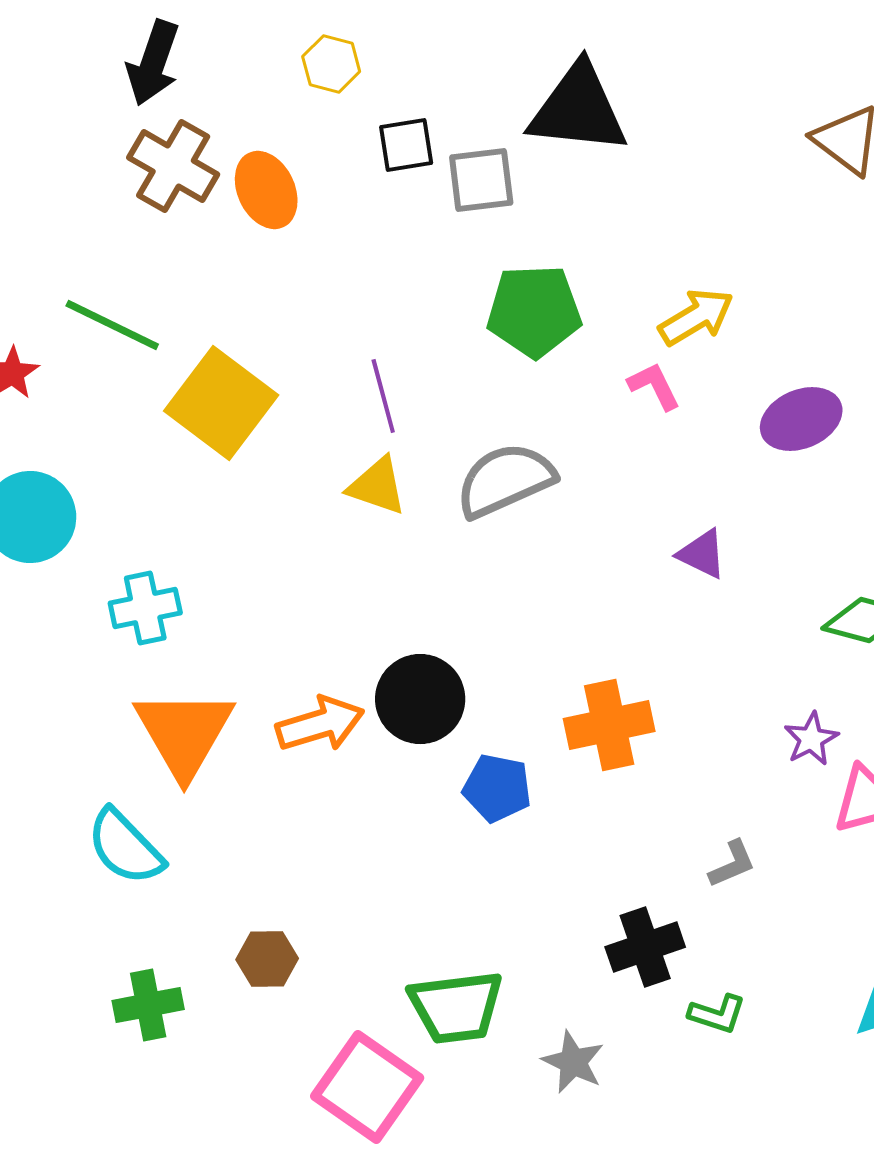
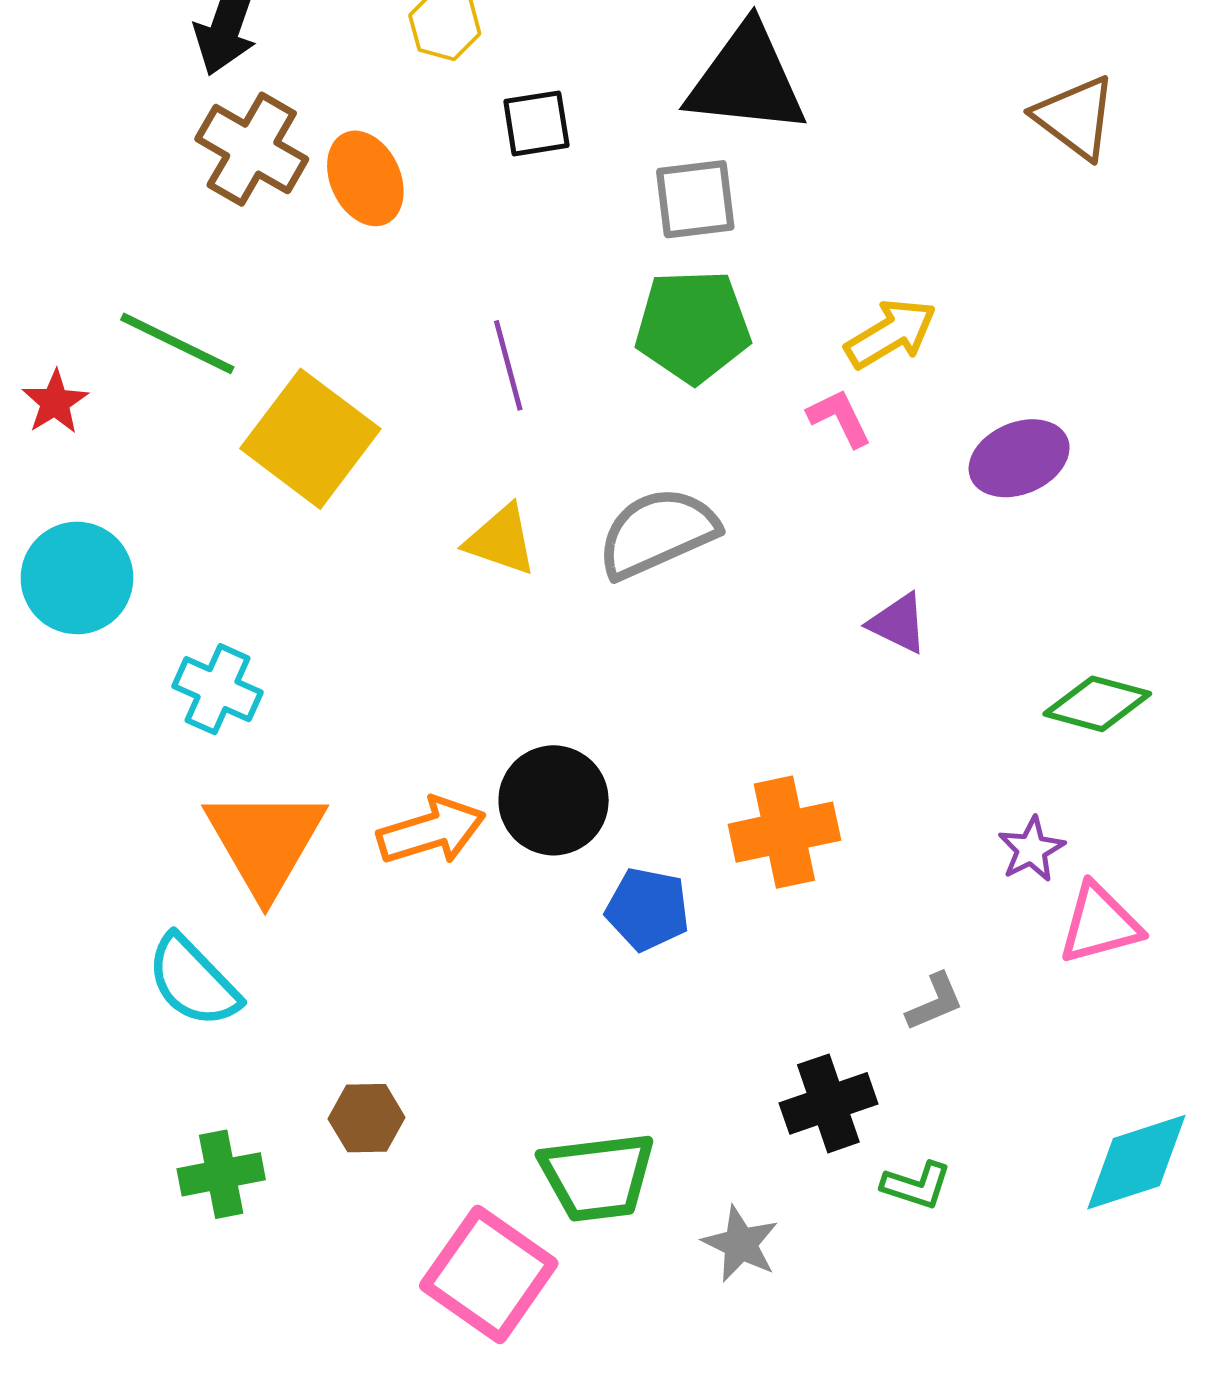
gray square: (481, 180) -> (695, 199), moved
purple line: (383, 396) -> (508, 365), moved
cyan cross: (145, 608) -> (218, 689), turned 36

